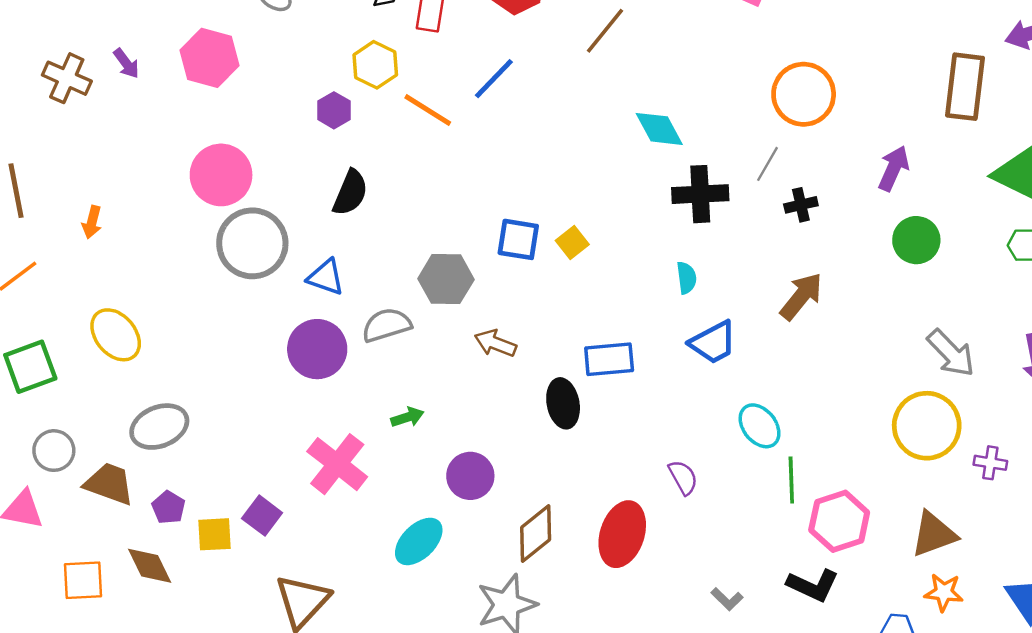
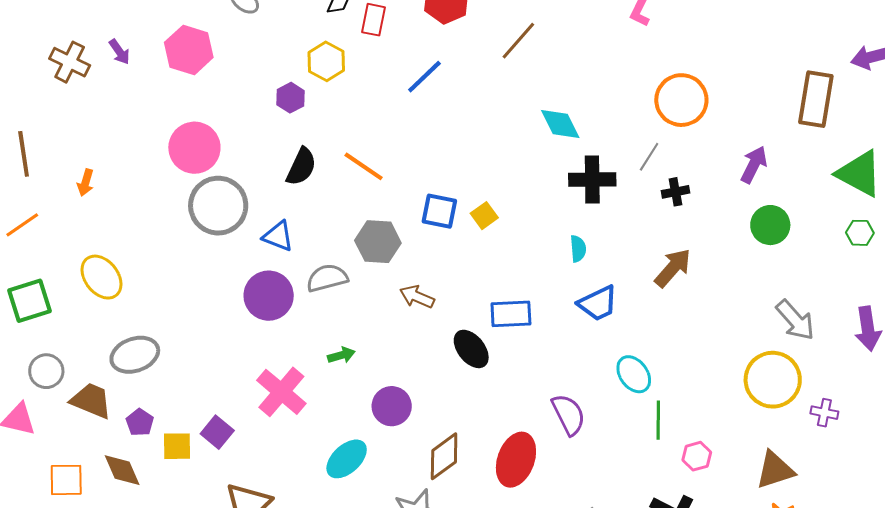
orange line: (428, 110) -> (364, 166), moved
black ellipse: (563, 403) -> (471, 349), turned -30
purple semicircle: (683, 477) -> (569, 414), size x1.4
pink hexagon: (839, 521) -> (697, 456), size x0.6

